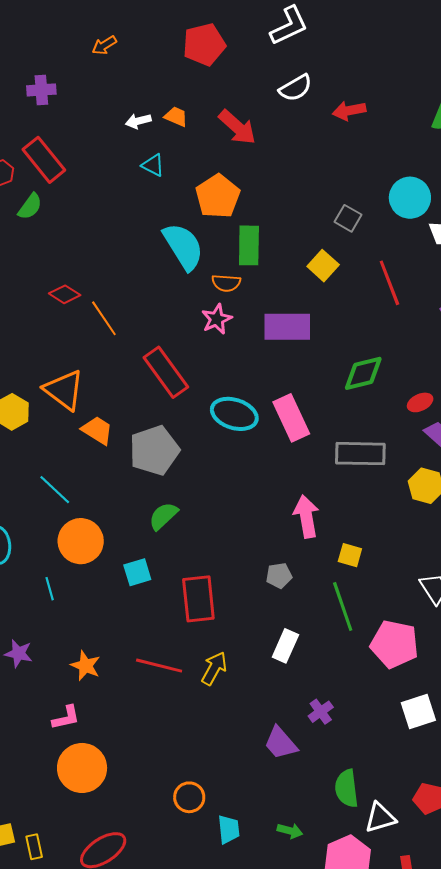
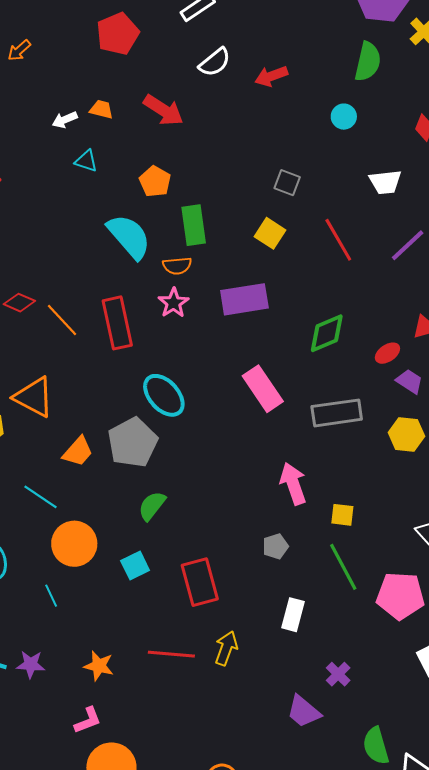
orange pentagon: (218, 196) -> (155, 181), size x0.7
cyan circle: (410, 198) -> (344, 117), moved, size x0.6
red rectangle: (166, 372) -> (117, 323), moved, turned 33
cyan ellipse: (234, 414) -> (164, 395), moved, turned 39
orange trapezoid: (97, 430) -> (78, 452), moved, turned 108

